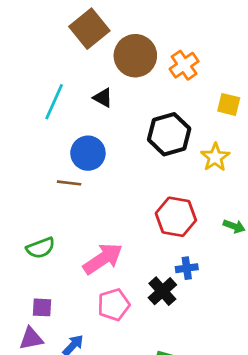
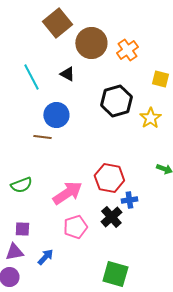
cyan line: (54, 102) -> (31, 77), turned -52
red hexagon: (176, 217) -> (109, 178), moved

